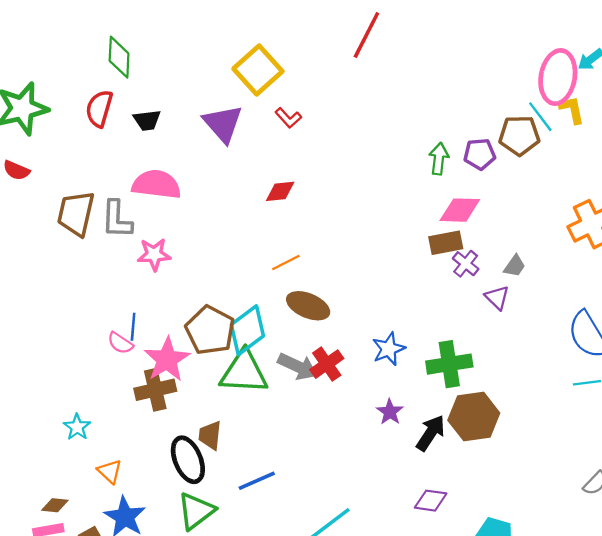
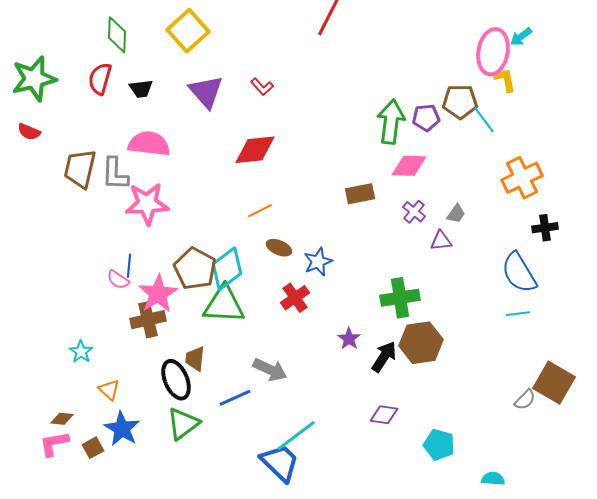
yellow square: (258, 70) -> (188, 31), moved
cyan line: (540, 117) -> (484, 120), moved
green arrow: (439, 159) -> (391, 122), size x1.6
red diamond: (280, 191) -> (255, 150), size x1.6
brown rectangle: (446, 243) -> (360, 194), moved
pink star: (154, 254) -> (147, 204), size x1.5
purple triangle: (497, 298) -> (441, 241), turned -50
brown ellipse: (308, 306) -> (279, 248), size x0.7
blue star: (389, 349) -> (318, 262), moved
gray arrow: (298, 366) -> (270, 370), moved

